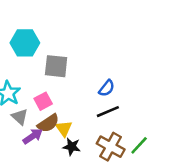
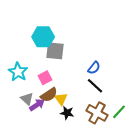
cyan hexagon: (25, 43) -> (43, 37), moved
black line: (108, 112) -> (95, 86), turned 66
gray triangle: (20, 117) -> (27, 99), moved

